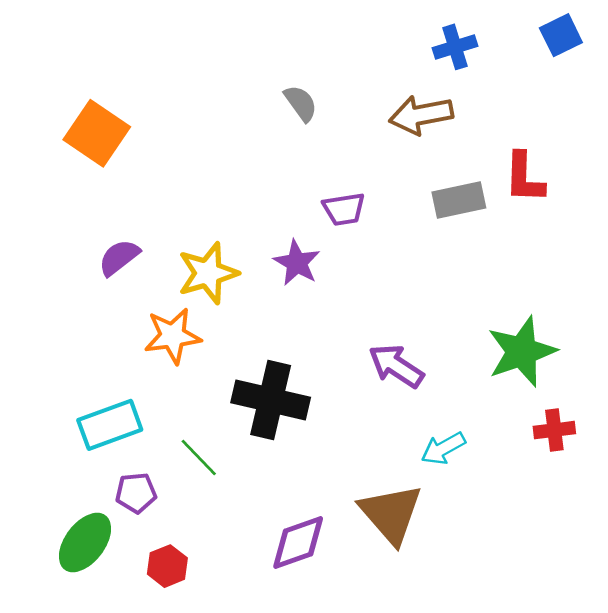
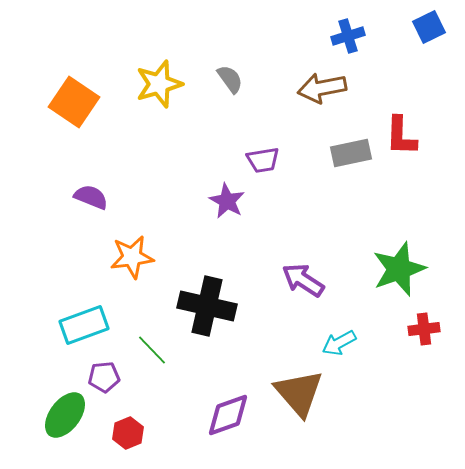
purple semicircle: (119, 257) -> (91, 197), turned 60
yellow star: (208, 273) -> (159, 84), moved

